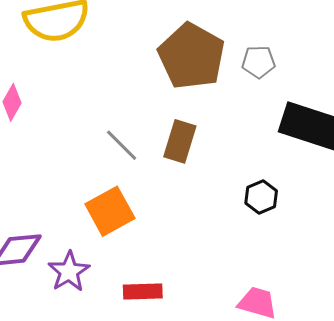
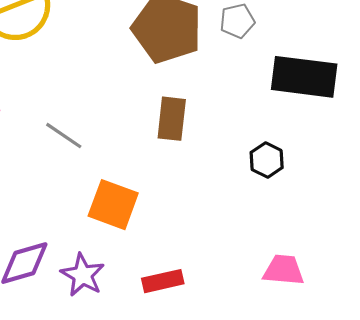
gray line: (122, 145) -> (64, 136), moved
orange square: (110, 211) -> (113, 205), turned -30

